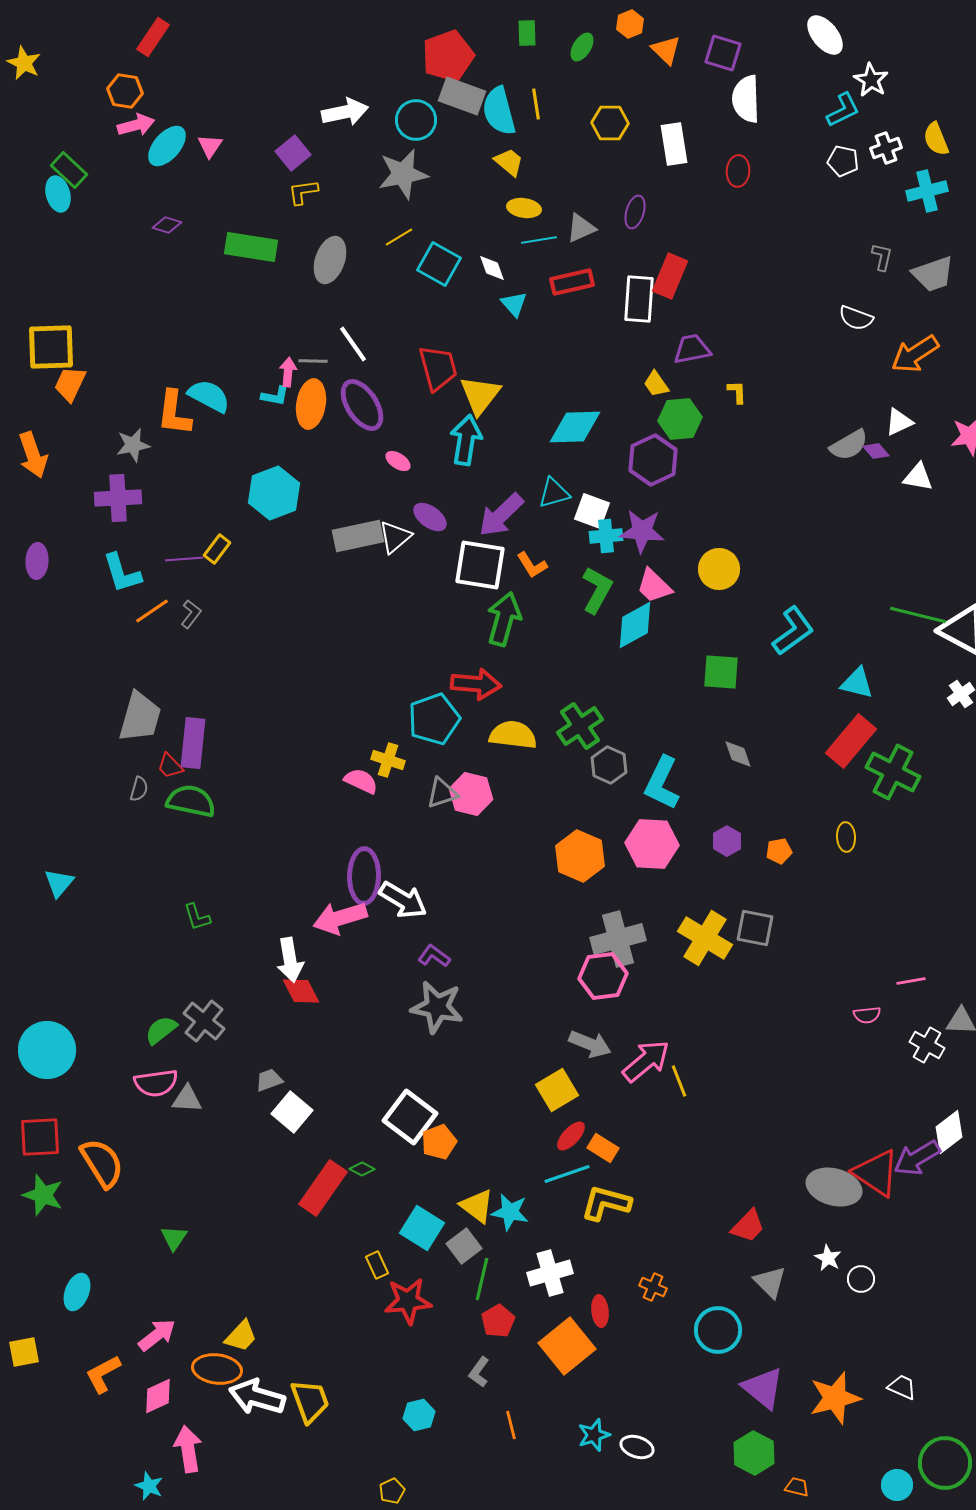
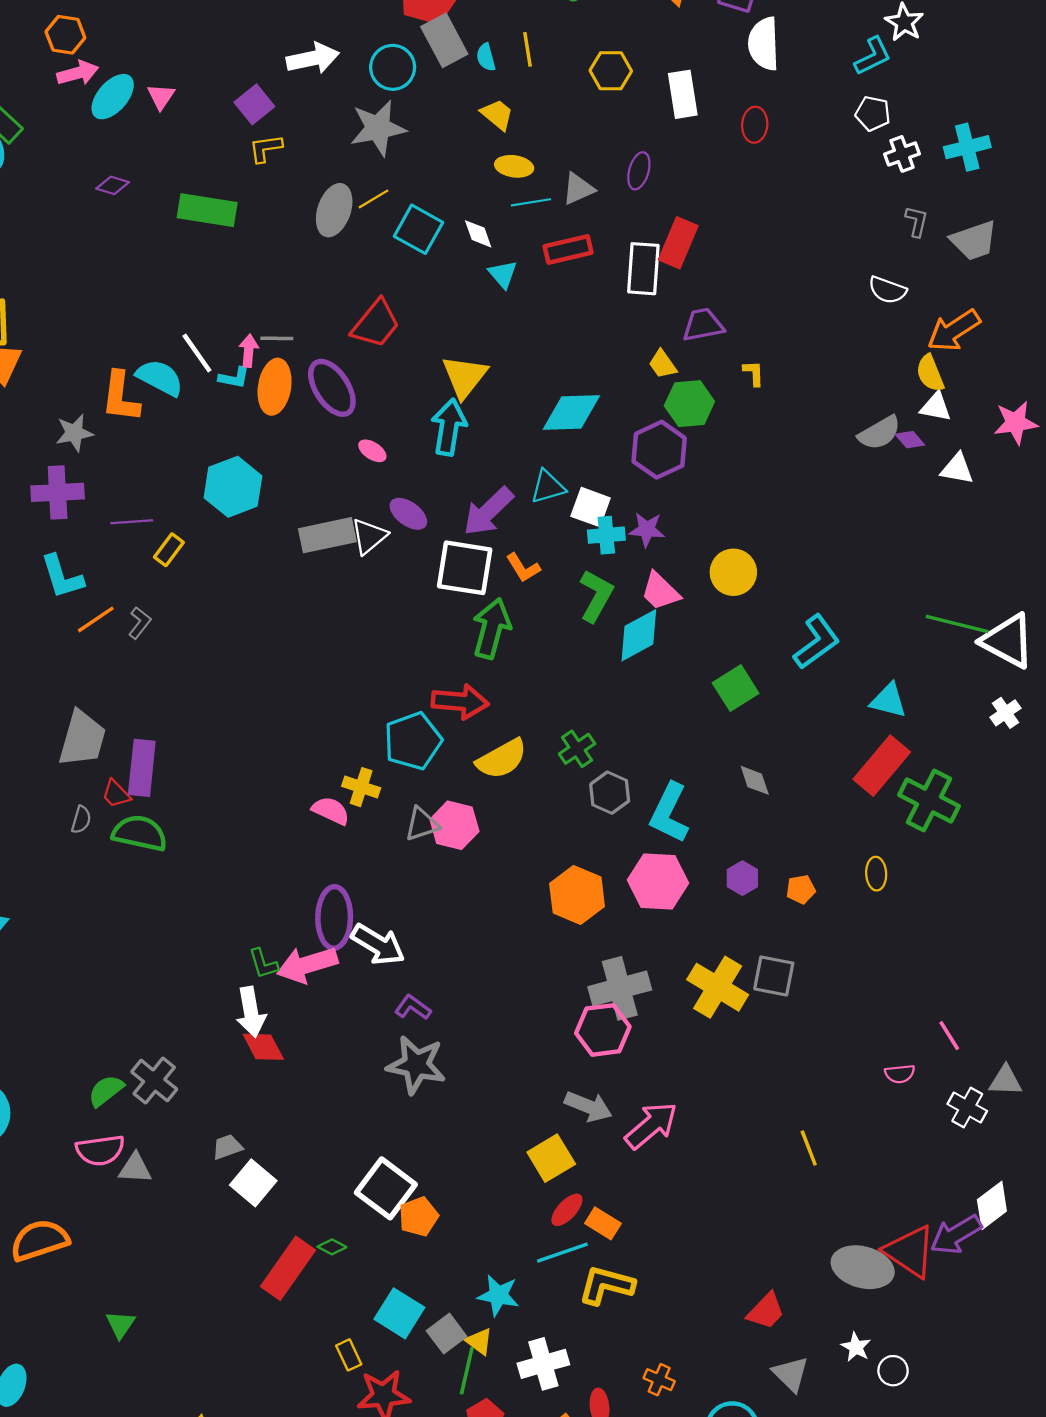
gray rectangle: (462, 96) -> (444, 40), turned 42
cyan semicircle: (499, 111) -> (486, 57), size x0.5
yellow semicircle: (936, 139) -> (930, 373), moved
white cross: (886, 148) -> (902, 154), moved
gray ellipse: (330, 260) -> (334, 210), moved
white line: (353, 344) -> (197, 353), moved
red trapezoid: (438, 368) -> (376, 324), moved, turned 54
white triangle: (899, 422) -> (936, 407), turned 36
purple star: (642, 531) -> (647, 530), size x0.7
purple line: (184, 559) -> (132, 522), moved
green square: (721, 672) -> (736, 688), turned -36
green cross: (580, 726) -> (577, 749), size x0.7
yellow semicircle: (513, 735) -> (502, 759), turned 144
green L-shape: (197, 917) -> (263, 964), moved
pink line: (911, 981) -> (949, 1036), turned 68
yellow line: (679, 1081) -> (809, 1148), moved
orange semicircle: (102, 1163) -> (40, 1240), turned -76
yellow triangle: (477, 1206) -> (479, 1341), moved, size x0.7

